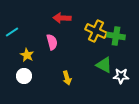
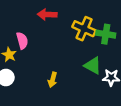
pink semicircle: (52, 42) -> (22, 41), moved
yellow arrow: (67, 78) -> (53, 80), turned 32

